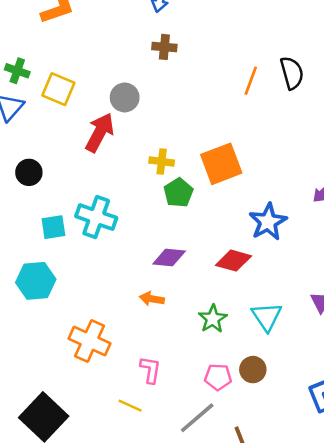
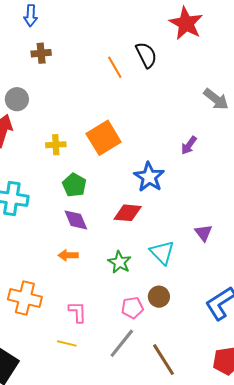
orange line: (251, 81) -> (115, 67), turned -40
green pentagon: (178, 193) -> (74, 185), moved
purple diamond: (169, 258) -> (76, 220), turned 72

